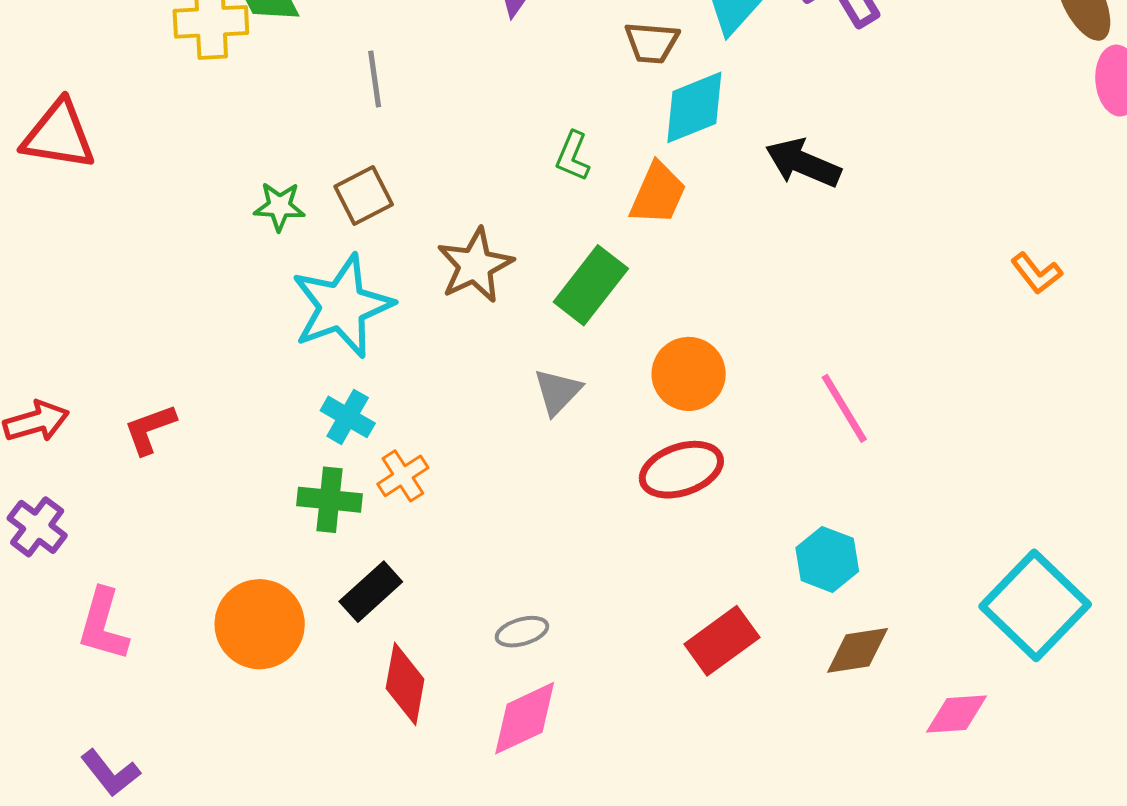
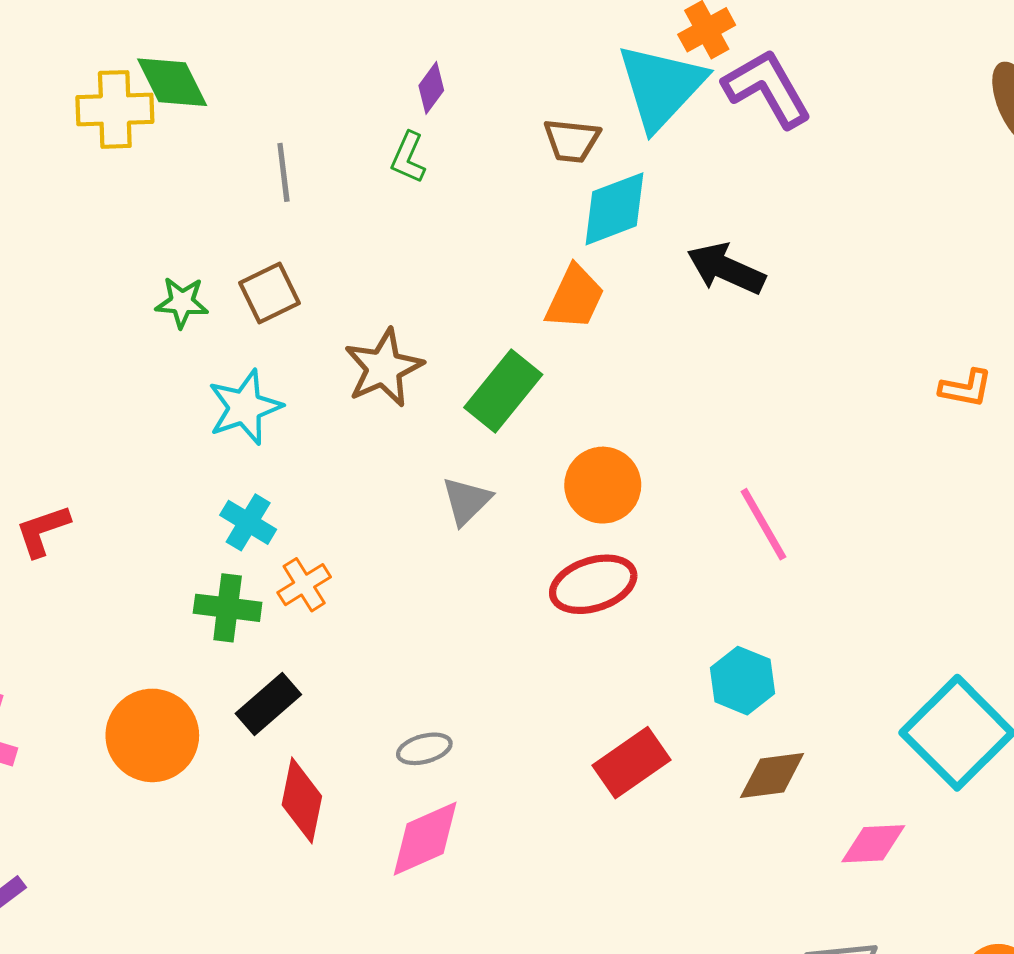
green L-shape: (573, 156) -> (408, 158), moved
orange L-shape: (1036, 273) -> (966, 388), turned -42
cyan star: (342, 306) -> (245, 407), size x0.7

